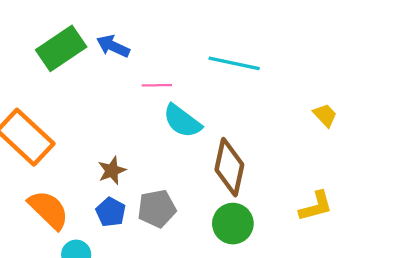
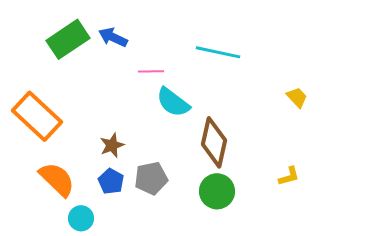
yellow L-shape: (316, 206) -> (289, 176), size x0.7

